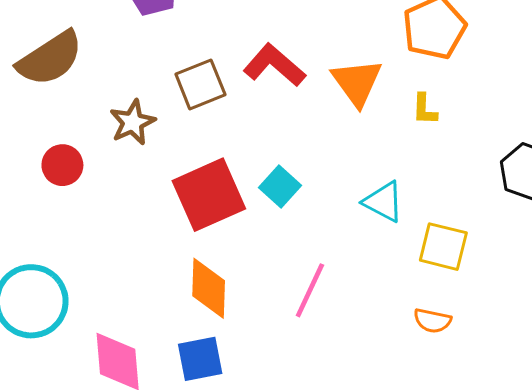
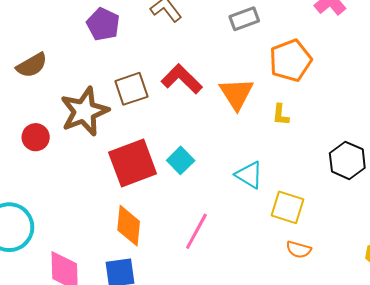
brown semicircle: (50, 58) -> (32, 65), size x0.7
brown star: (133, 122) -> (84, 111), size x1.6
orange semicircle: (432, 321) -> (299, 250), moved

